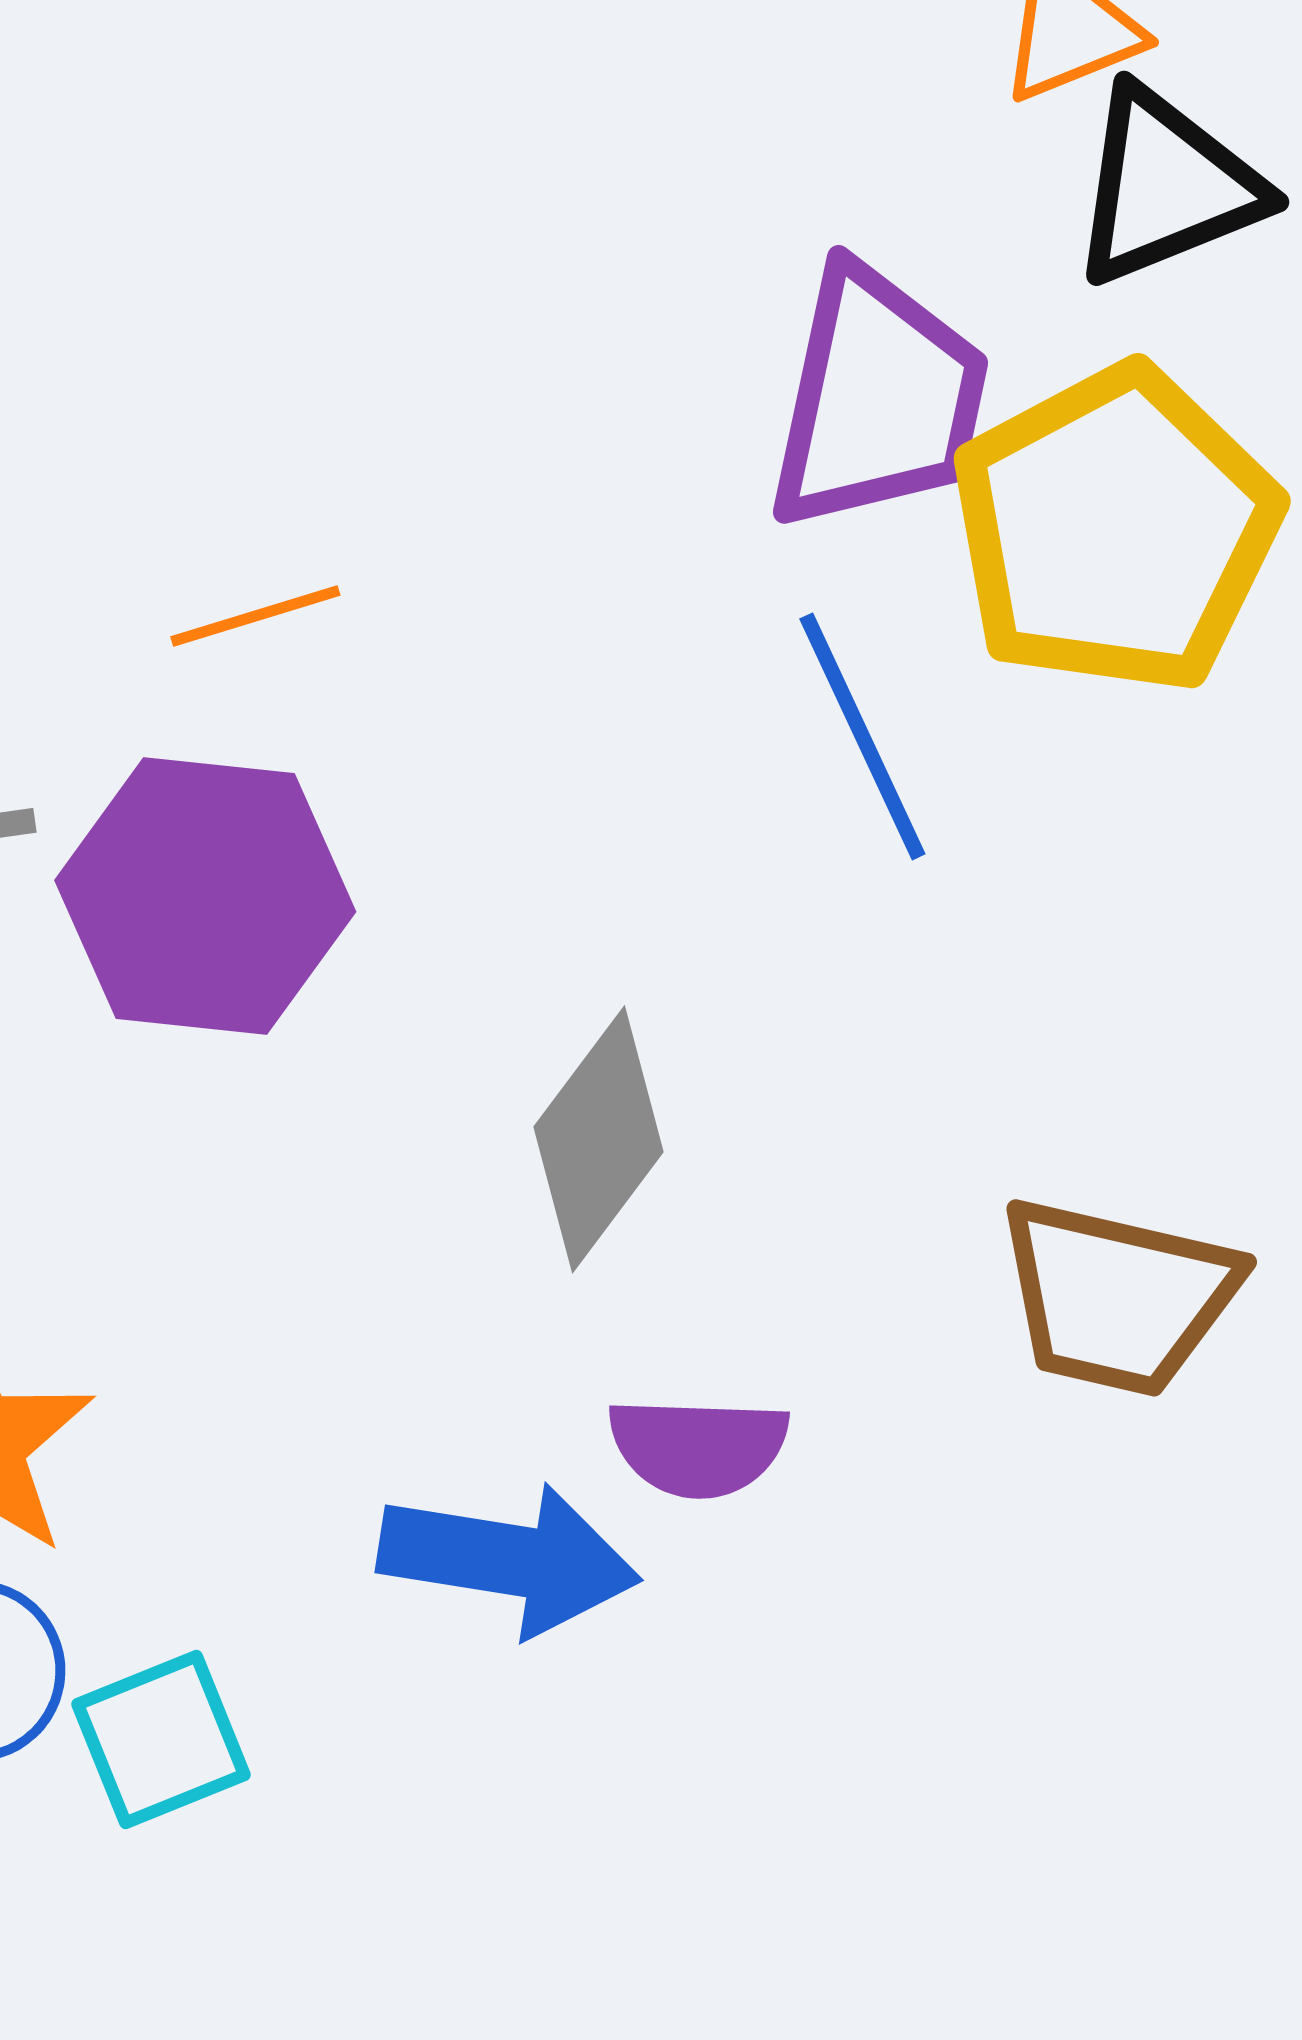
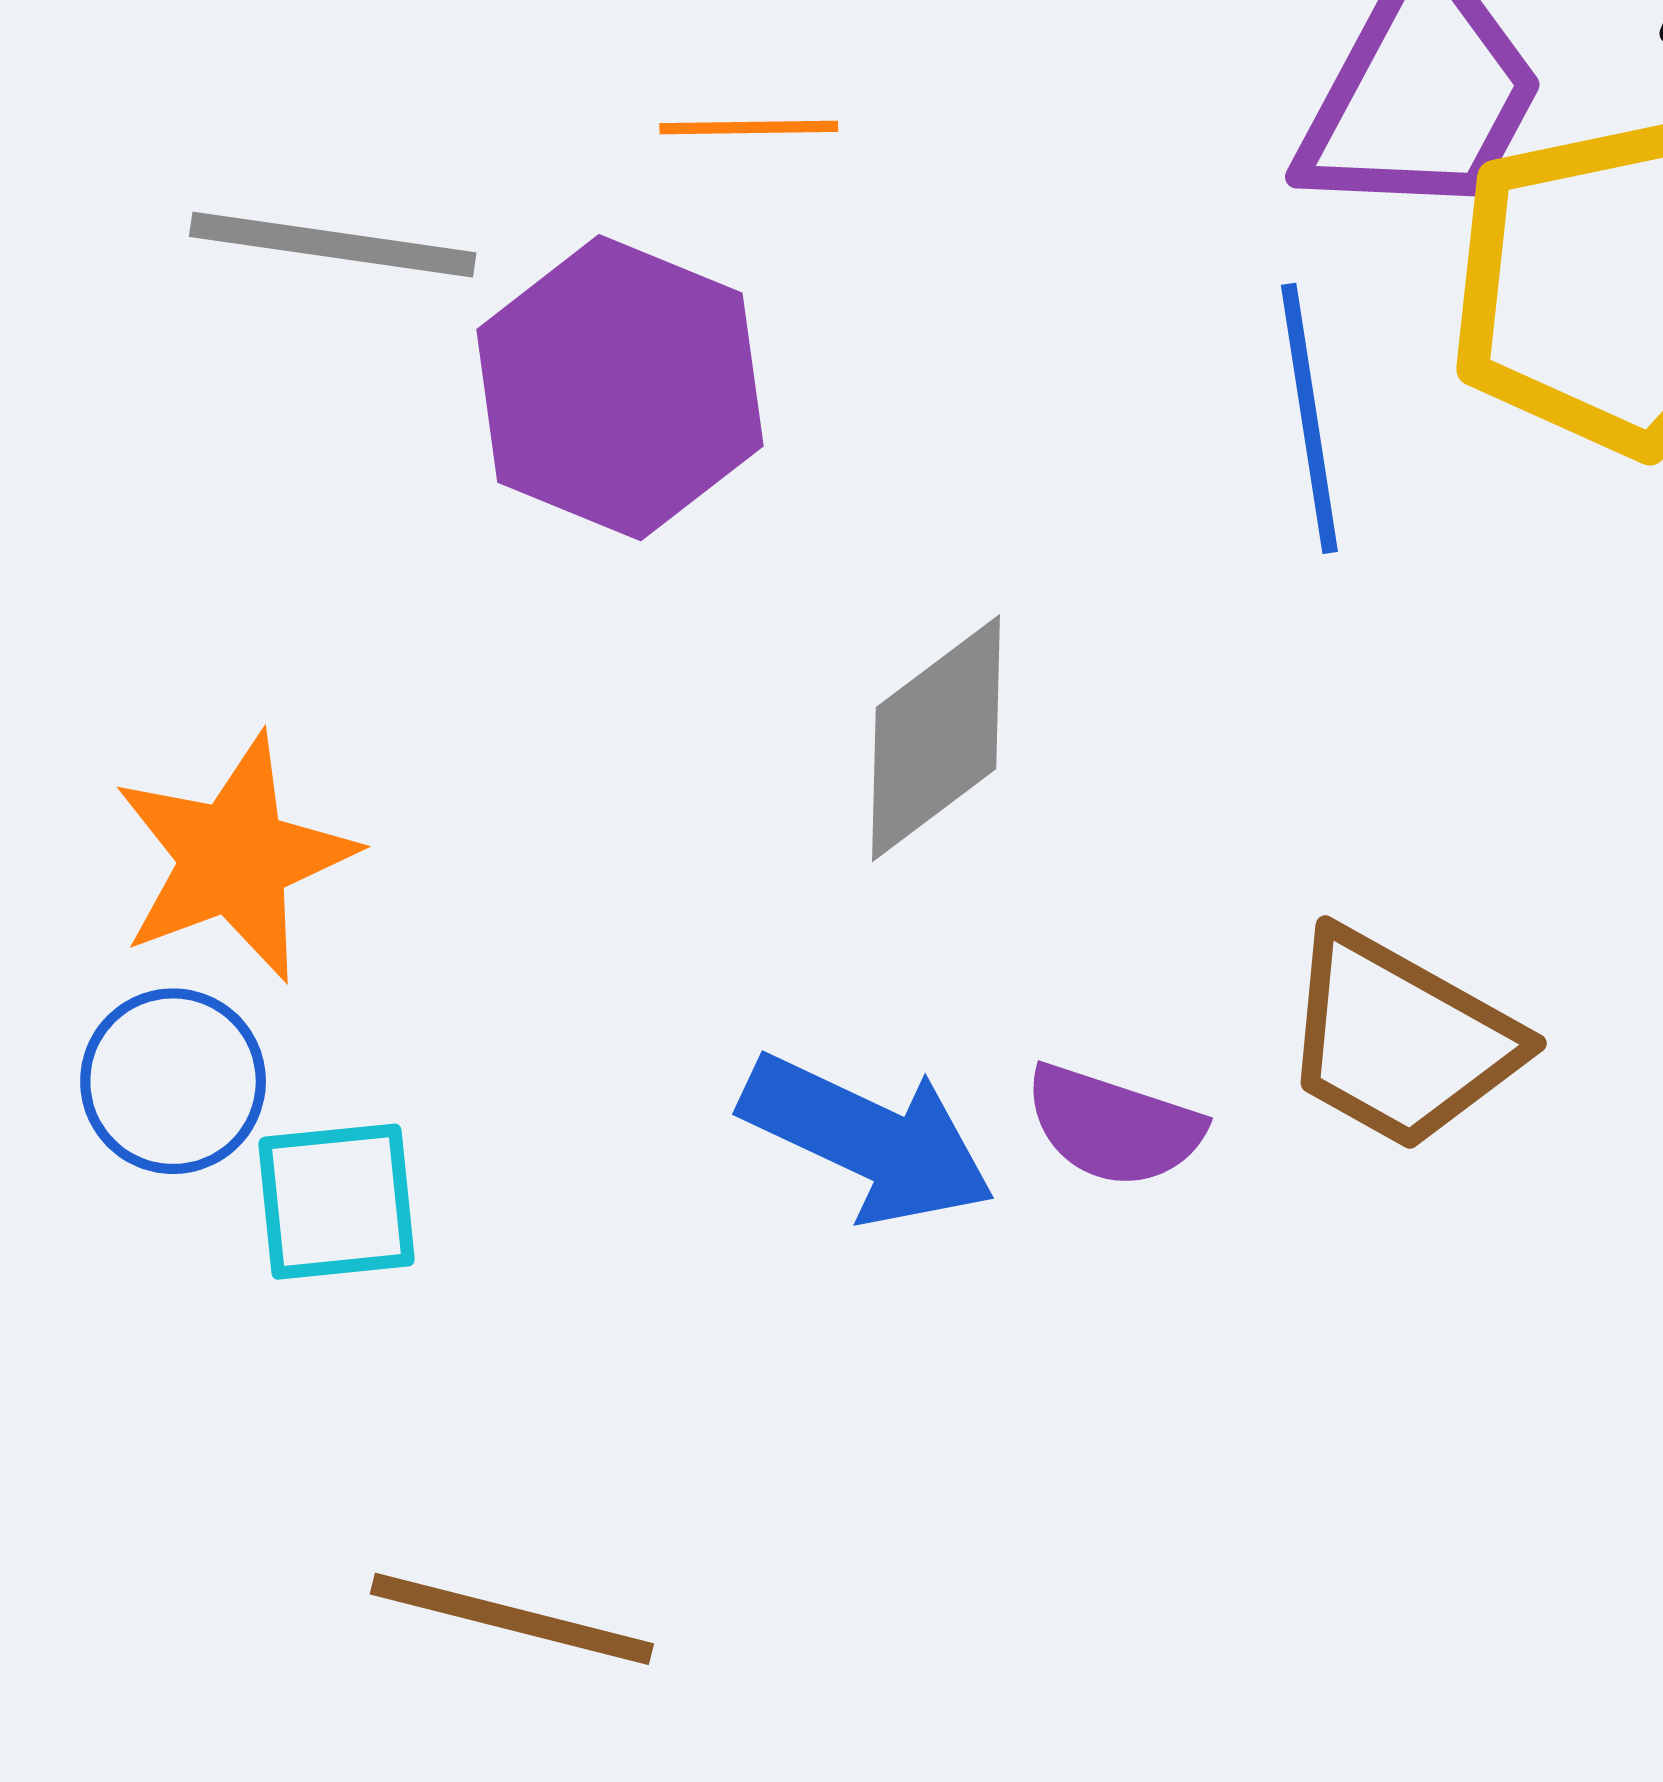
purple semicircle: (698, 1447) -> (1113, 1126), moved
blue arrow: (509, 1559) -> (868, 1139), moved

